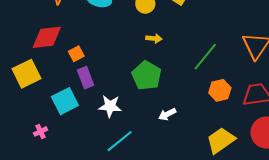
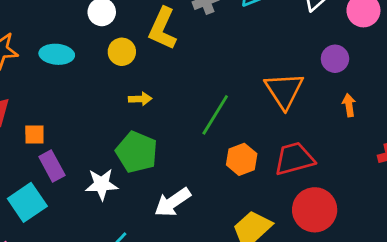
orange square: (76, 54) -> (34, 134), turned 35
white star: (110, 106) -> (102, 184), moved
white arrow: (167, 114) -> (173, 202), size x1.5

